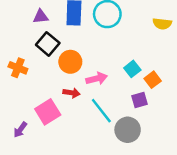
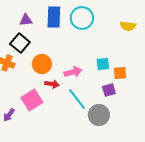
black square: (48, 44) -> (20, 43), moved
orange circle: (70, 62) -> (42, 64), moved
cyan square: (132, 69) -> (103, 64), turned 32
orange square: (153, 80) -> (120, 73), turned 32

